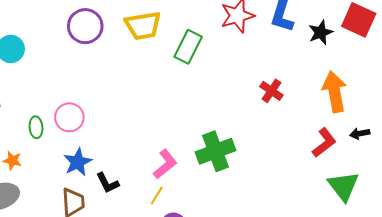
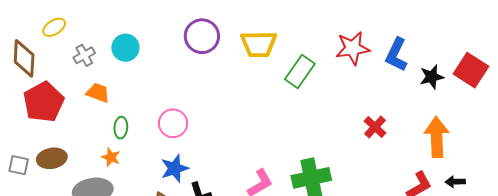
green ellipse: (36, 127) -> (121, 128), moved

